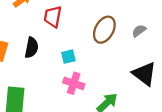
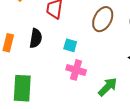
cyan square: (68, 57) -> (70, 45), turned 32

